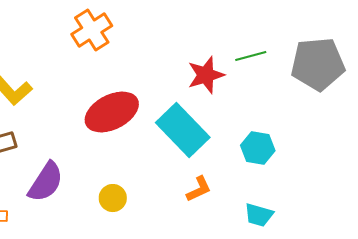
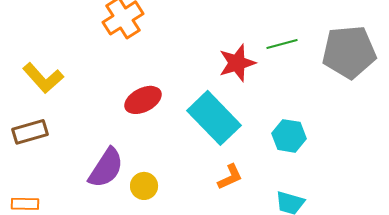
red ellipse: (112, 112) -> (143, 100), size x0.7
purple semicircle: (46, 182) -> (106, 168), moved

